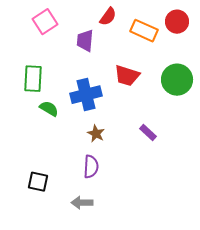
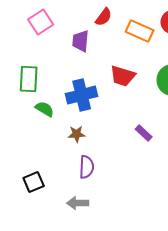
brown star: (96, 134) -> (77, 134), moved, turned -30
black square: (38, 182) -> (34, 182), turned -35

